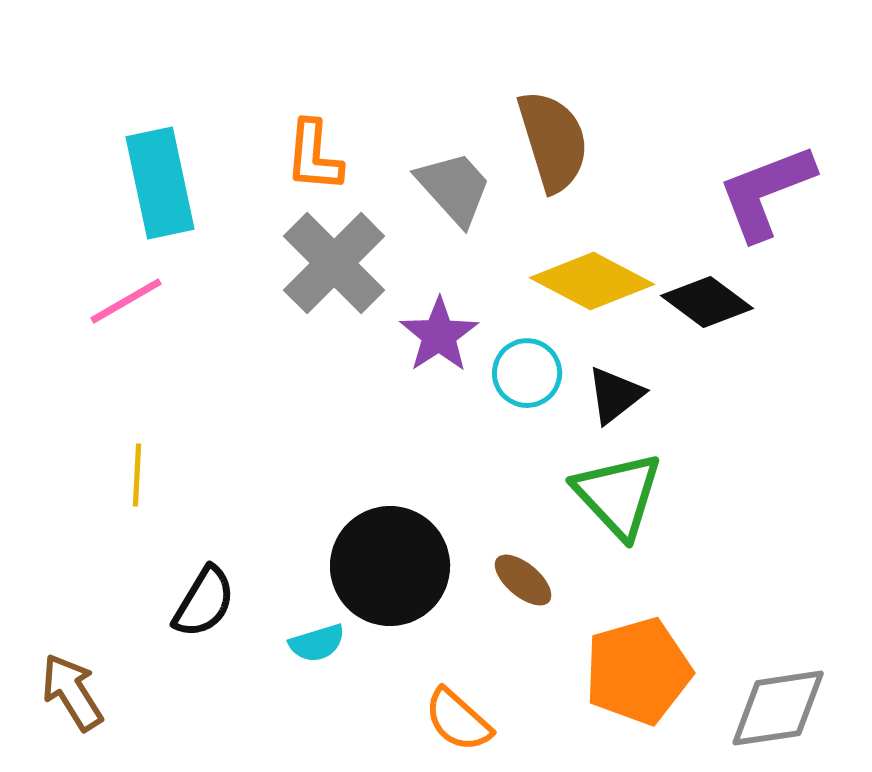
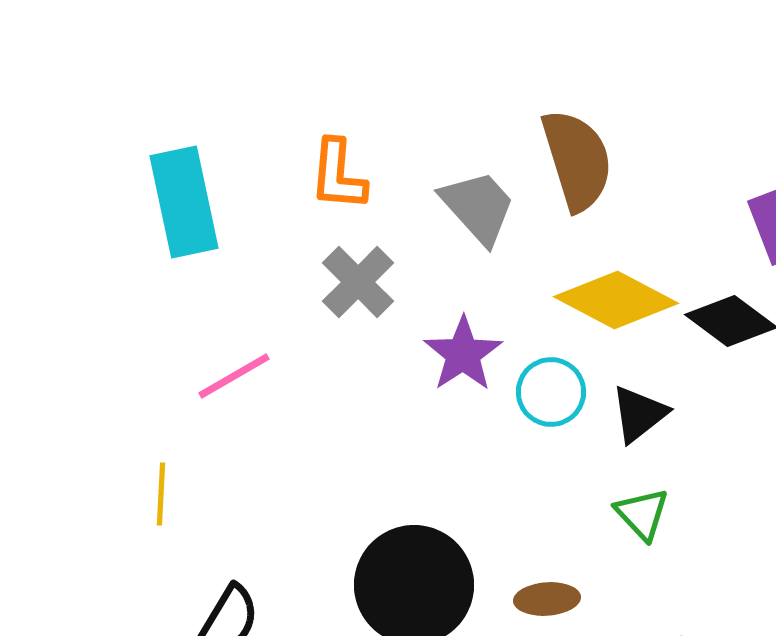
gray cross: (334, 263) -> (358, 282), size x0.7
pink line: (126, 301) -> (234, 376), moved
green triangle: (618, 495) -> (642, 514), size x0.6
brown ellipse: (523, 580) -> (547, 599), turned -44

